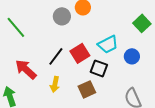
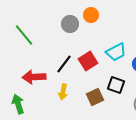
black square: (99, 68) -> (116, 85), moved
red arrow: (26, 69) -> (34, 77), turned -45

